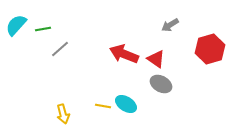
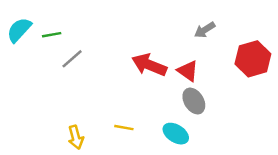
gray ellipse: (161, 84) -> (194, 101), turned 30
cyan ellipse: (126, 104) -> (176, 134), moved

